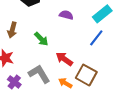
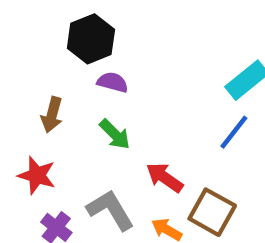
purple semicircle: (66, 15) -> (113, 82), moved

